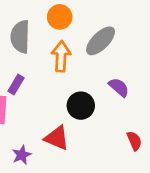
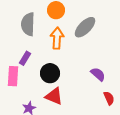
purple semicircle: (119, 87) -> (98, 74), moved
black circle: (81, 106) -> (50, 73), moved

